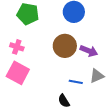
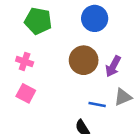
purple arrow: (89, 51) -> (113, 66), turned 96
pink square: (18, 73) -> (26, 93), size x0.7

